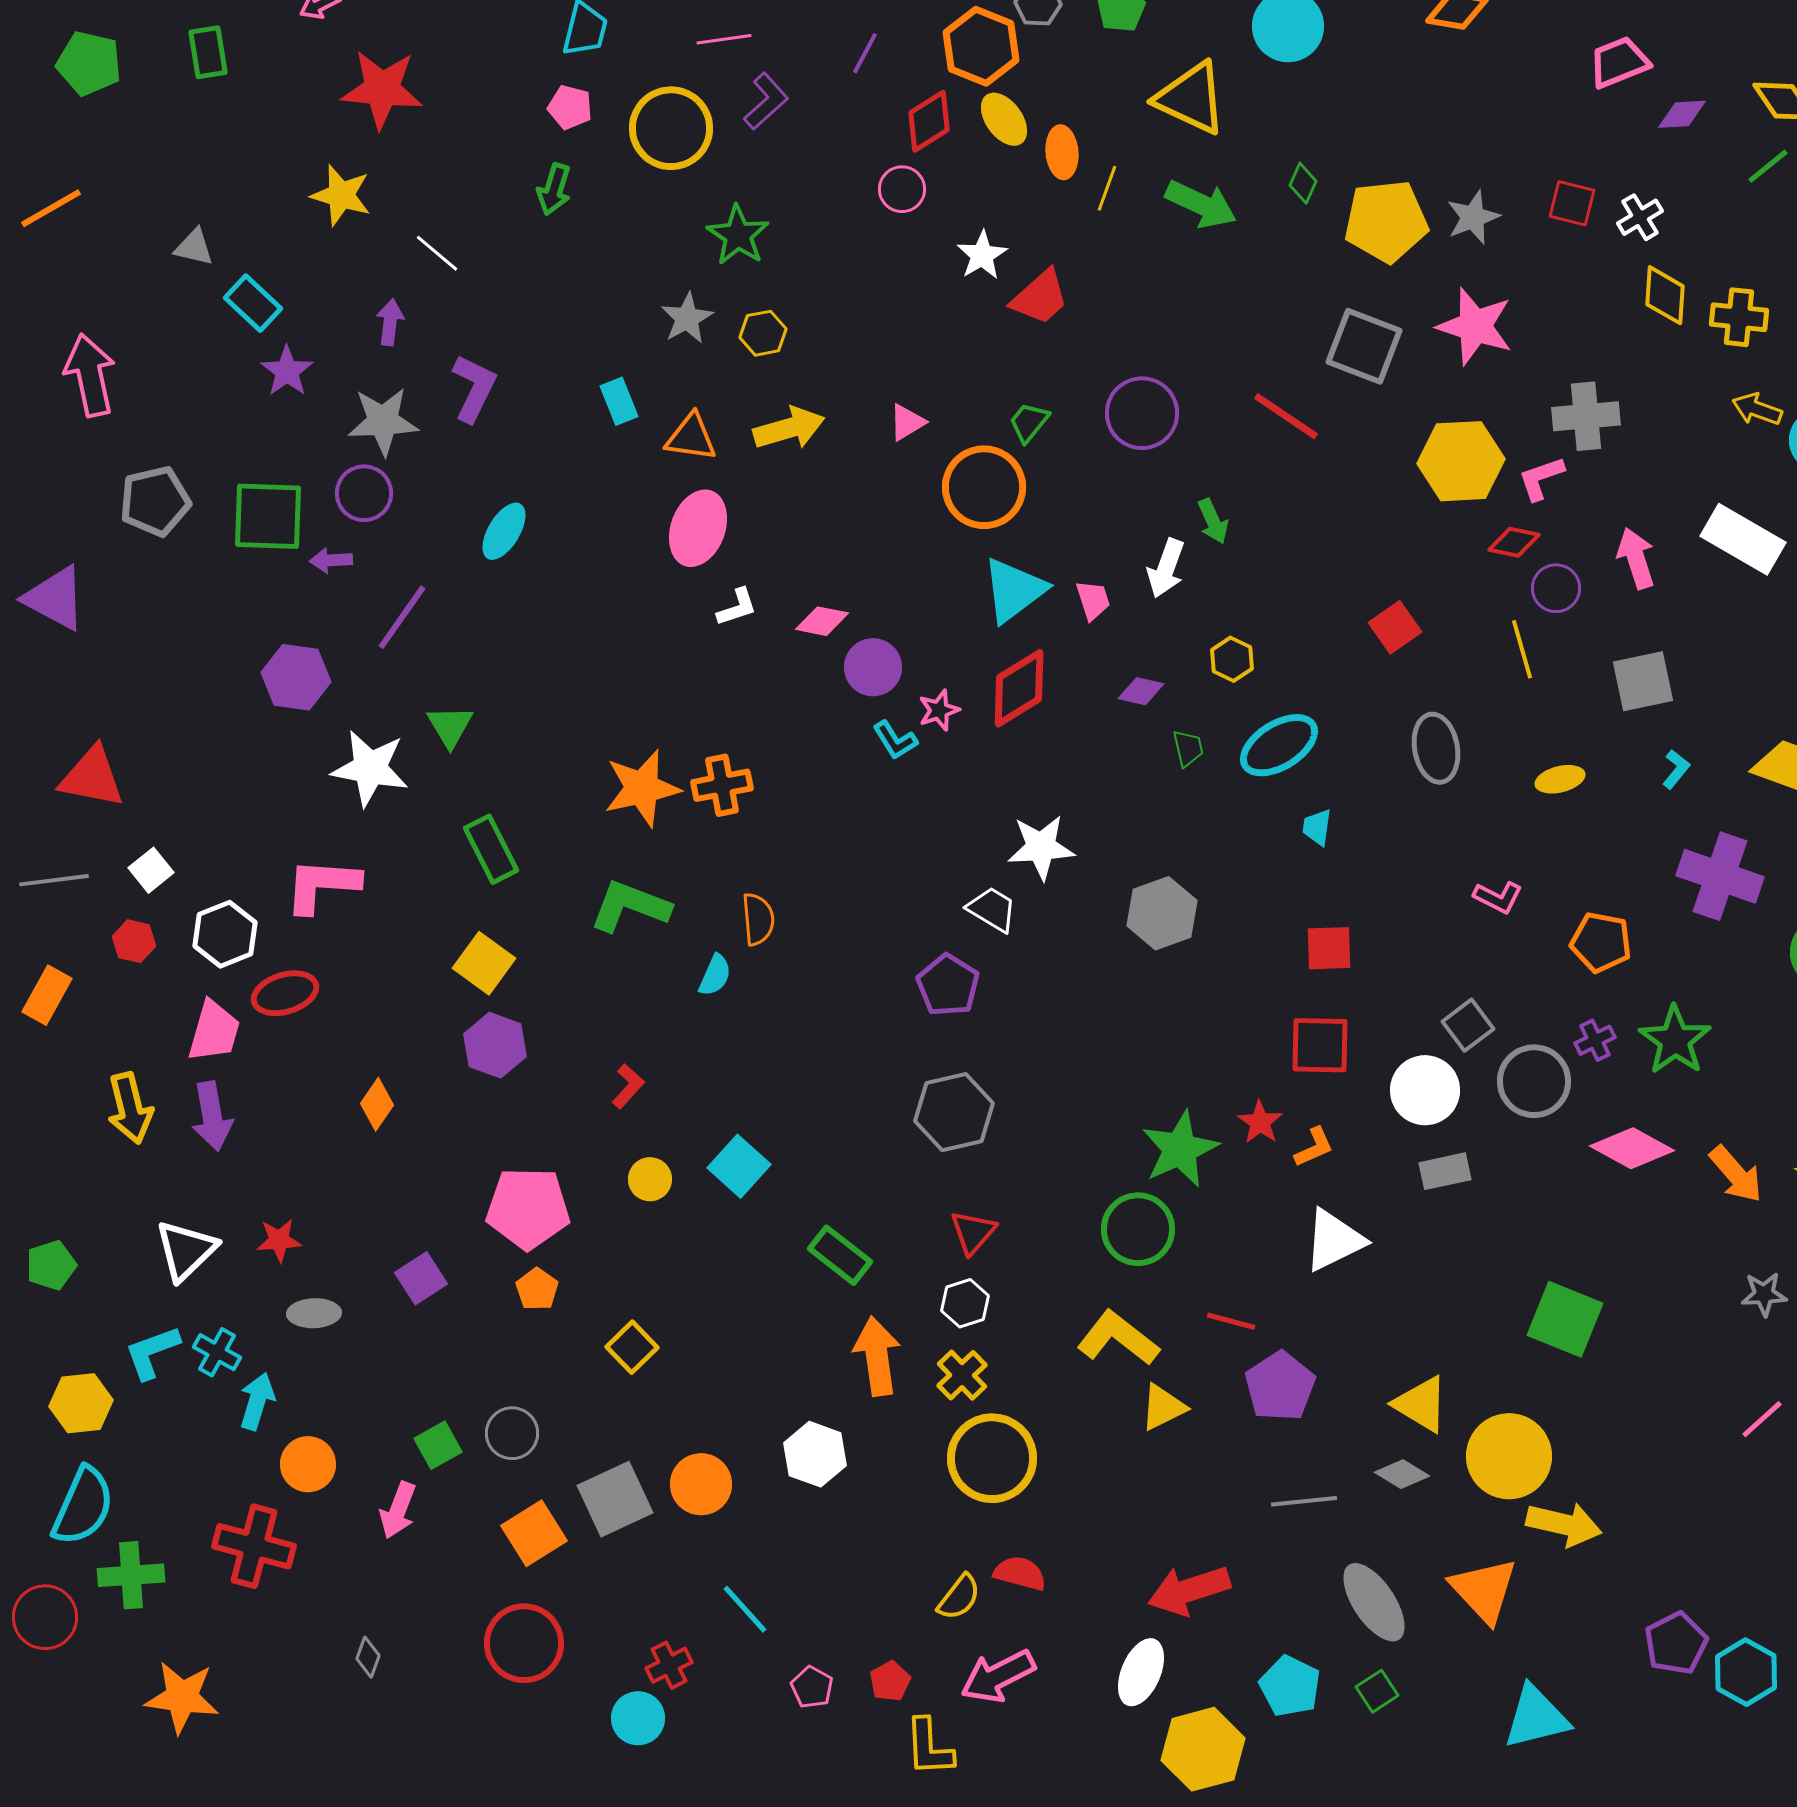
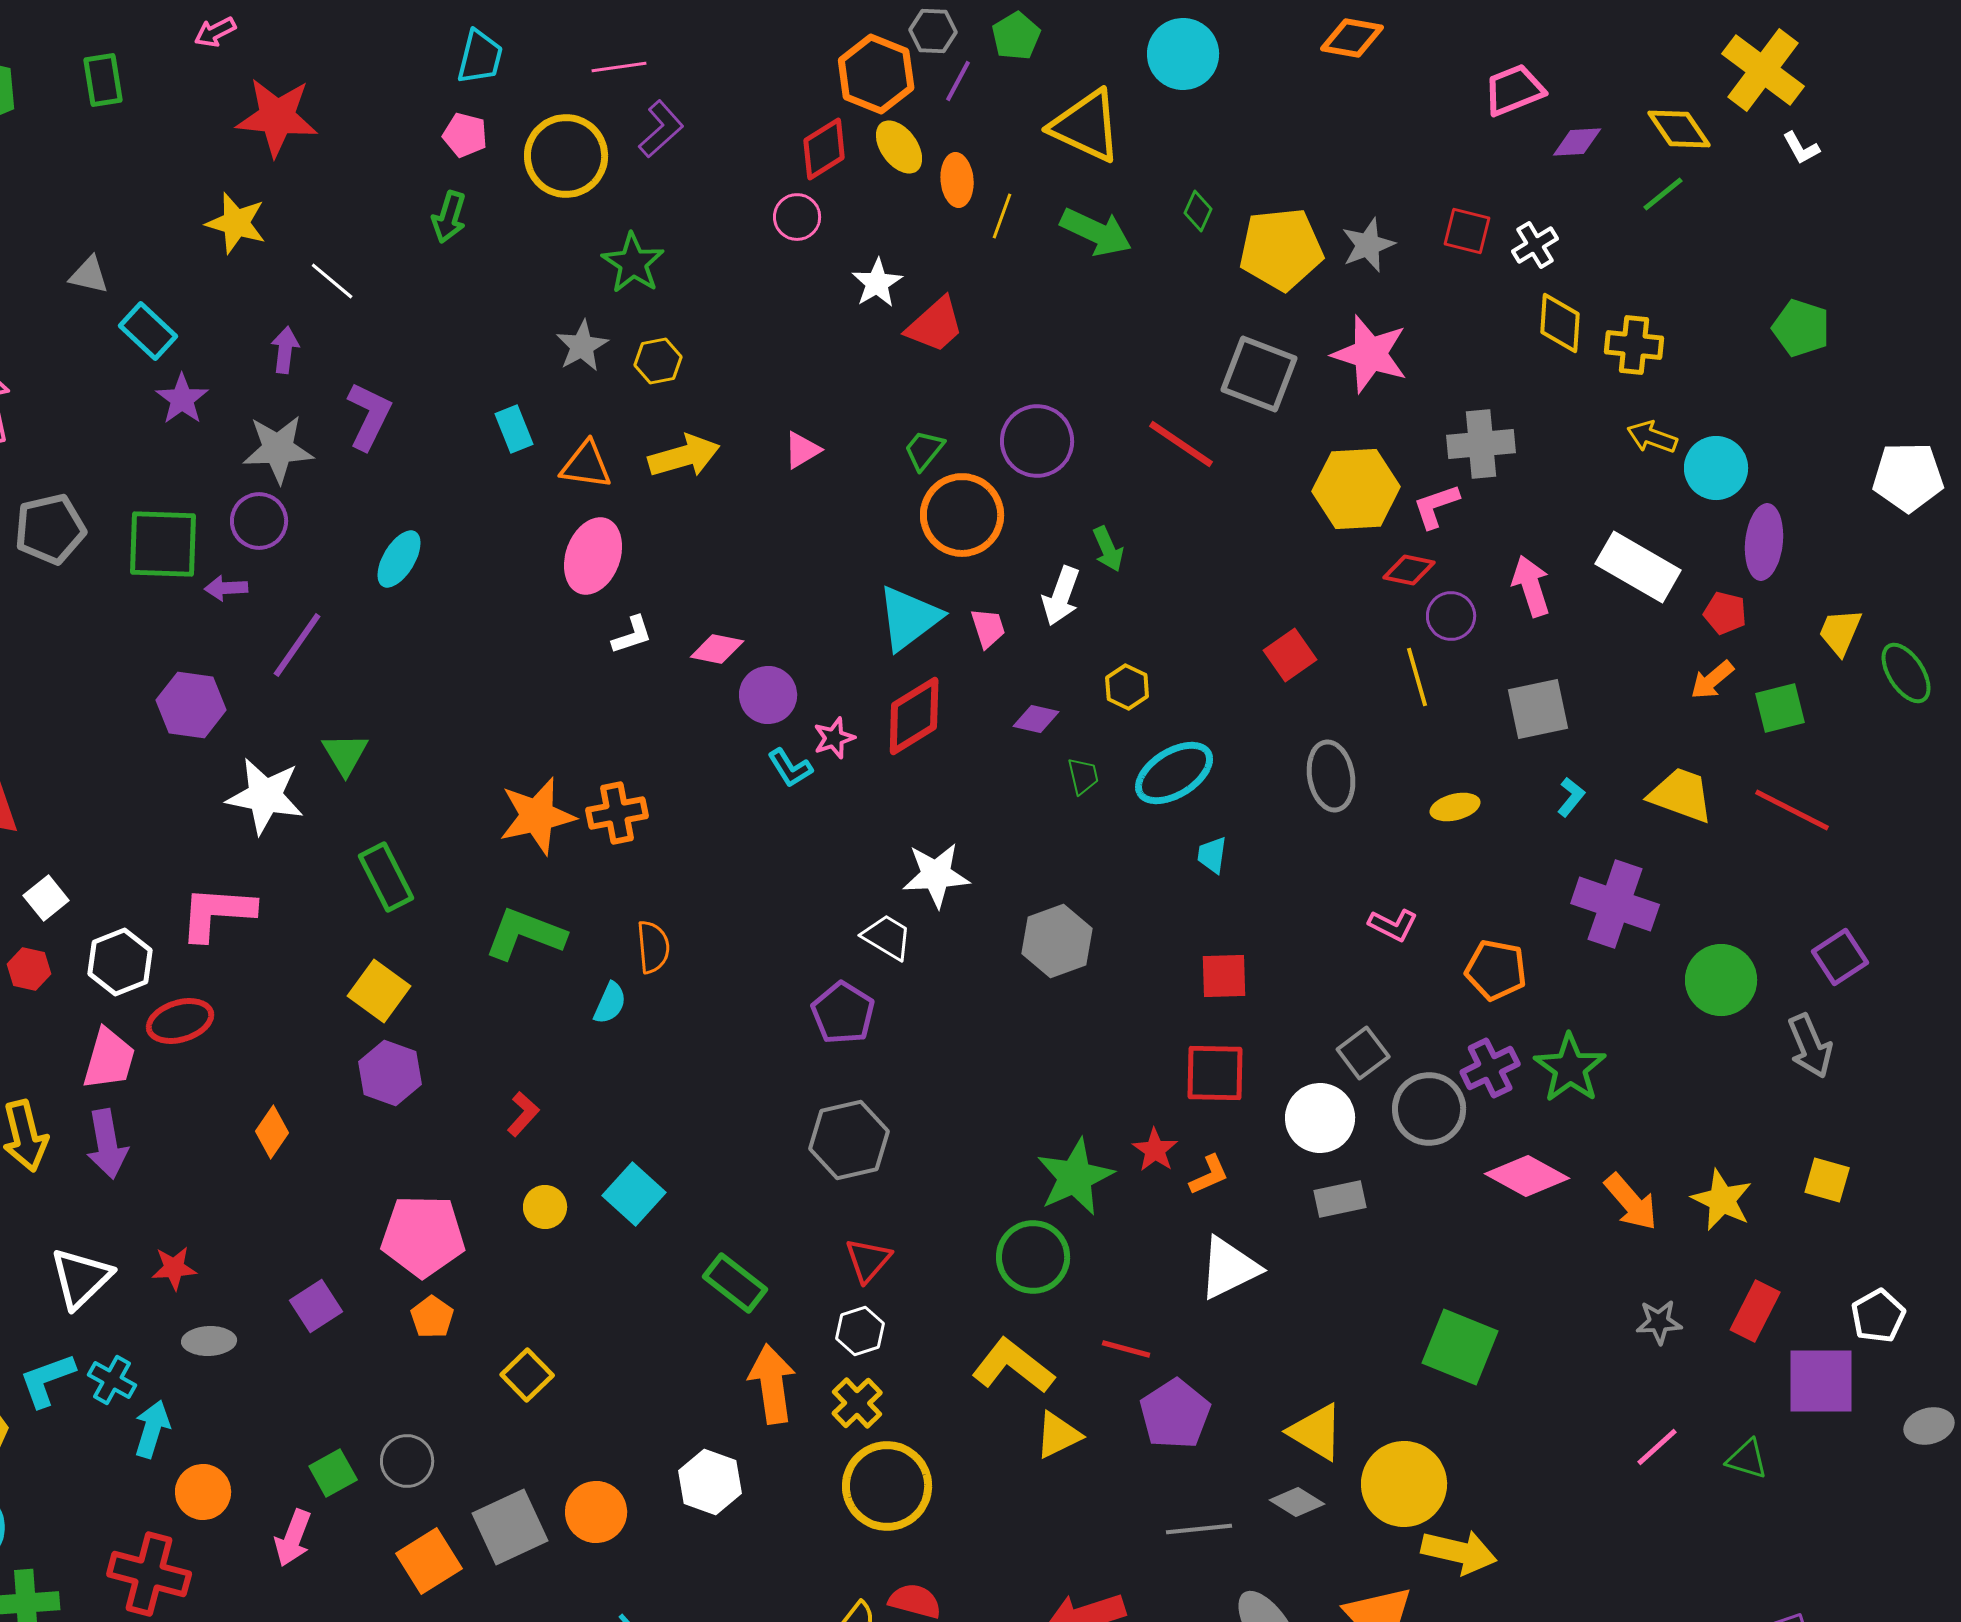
purple line: (865, 53) -> (958, 81), moved
orange circle: (984, 487) -> (962, 515), moved
purple cross: (1595, 1040) -> (1490, 1068), size x1.4

